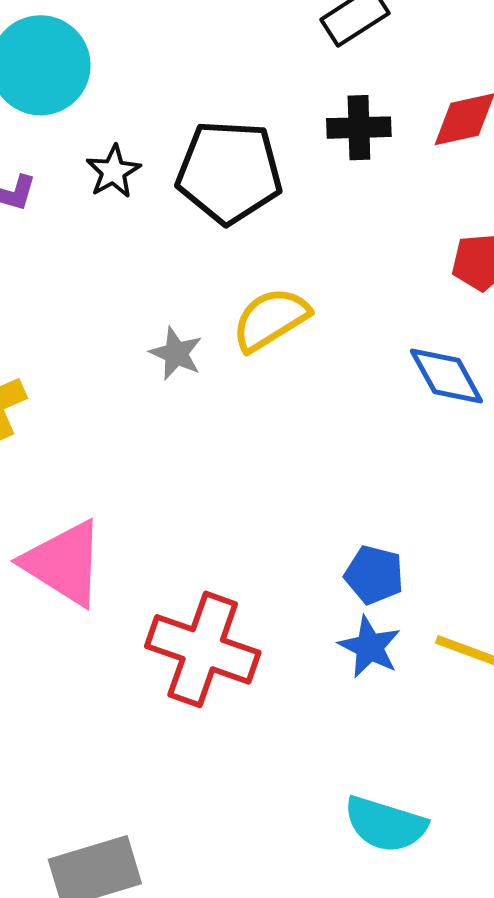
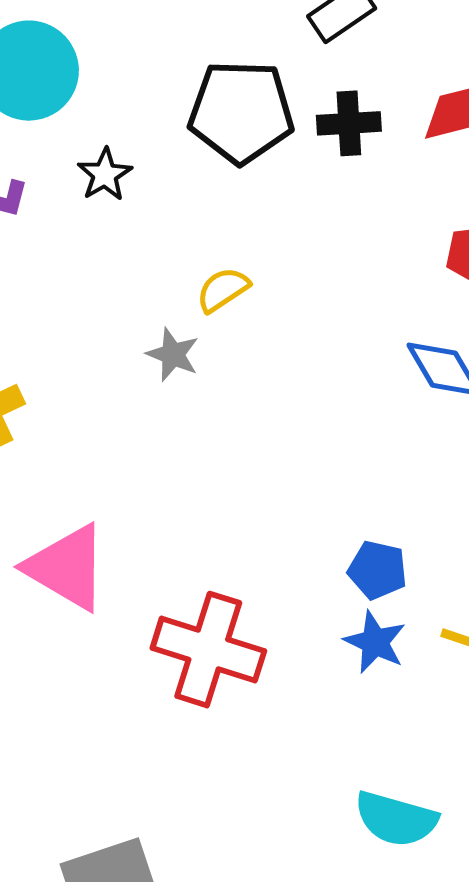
black pentagon: (229, 172) -> (241, 112), moved
yellow semicircle: (271, 319) -> (223, 290), moved, size x0.7

